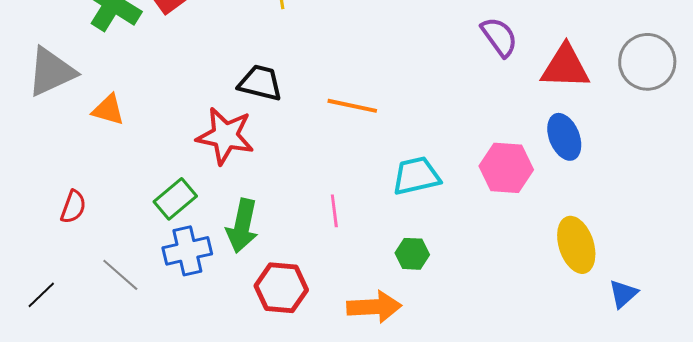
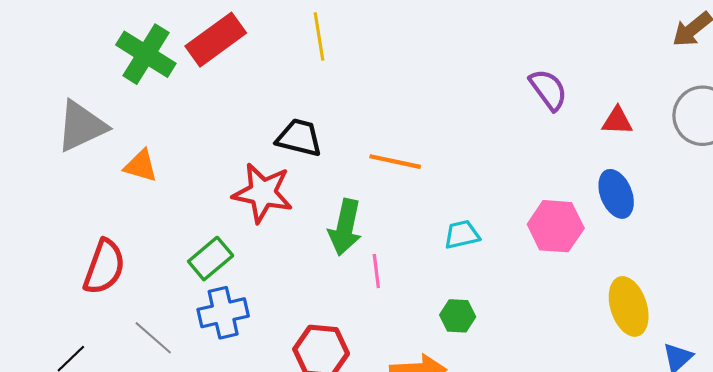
red triangle: (565, 67) -> (617, 121), size x0.6
cyan trapezoid: (416, 176) -> (462, 235), size x0.7
red semicircle: (73, 207) -> (104, 267), size x1.6
green arrow: (242, 226) -> (345, 227), moved

